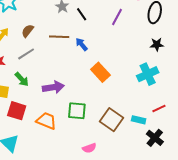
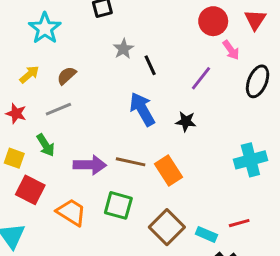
brown line: (59, 37) -> (131, 162), moved
blue arrow: (82, 44) -> (142, 109), size x1.6
black star: (157, 45) -> (186, 121), moved
orange rectangle: (100, 72) -> (169, 170), moved
cyan cross: (148, 74) -> (250, 160), moved

